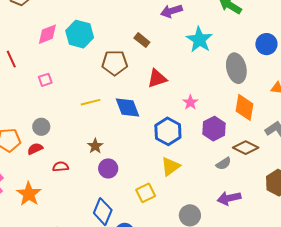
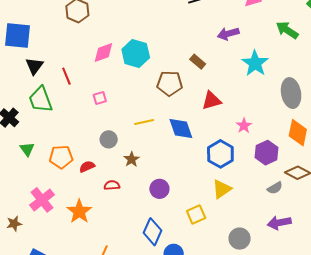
gray circle: (41, 127) -> (109, 139), moved
brown star: (95, 146) -> (132, 159), moved

